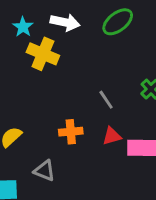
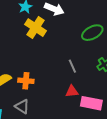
green ellipse: (118, 22) -> (92, 33), moved
orange cross: (71, 132) -> (26, 81), moved

